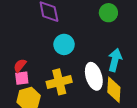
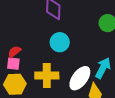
white ellipse: (94, 76) -> (80, 78), turned 40

